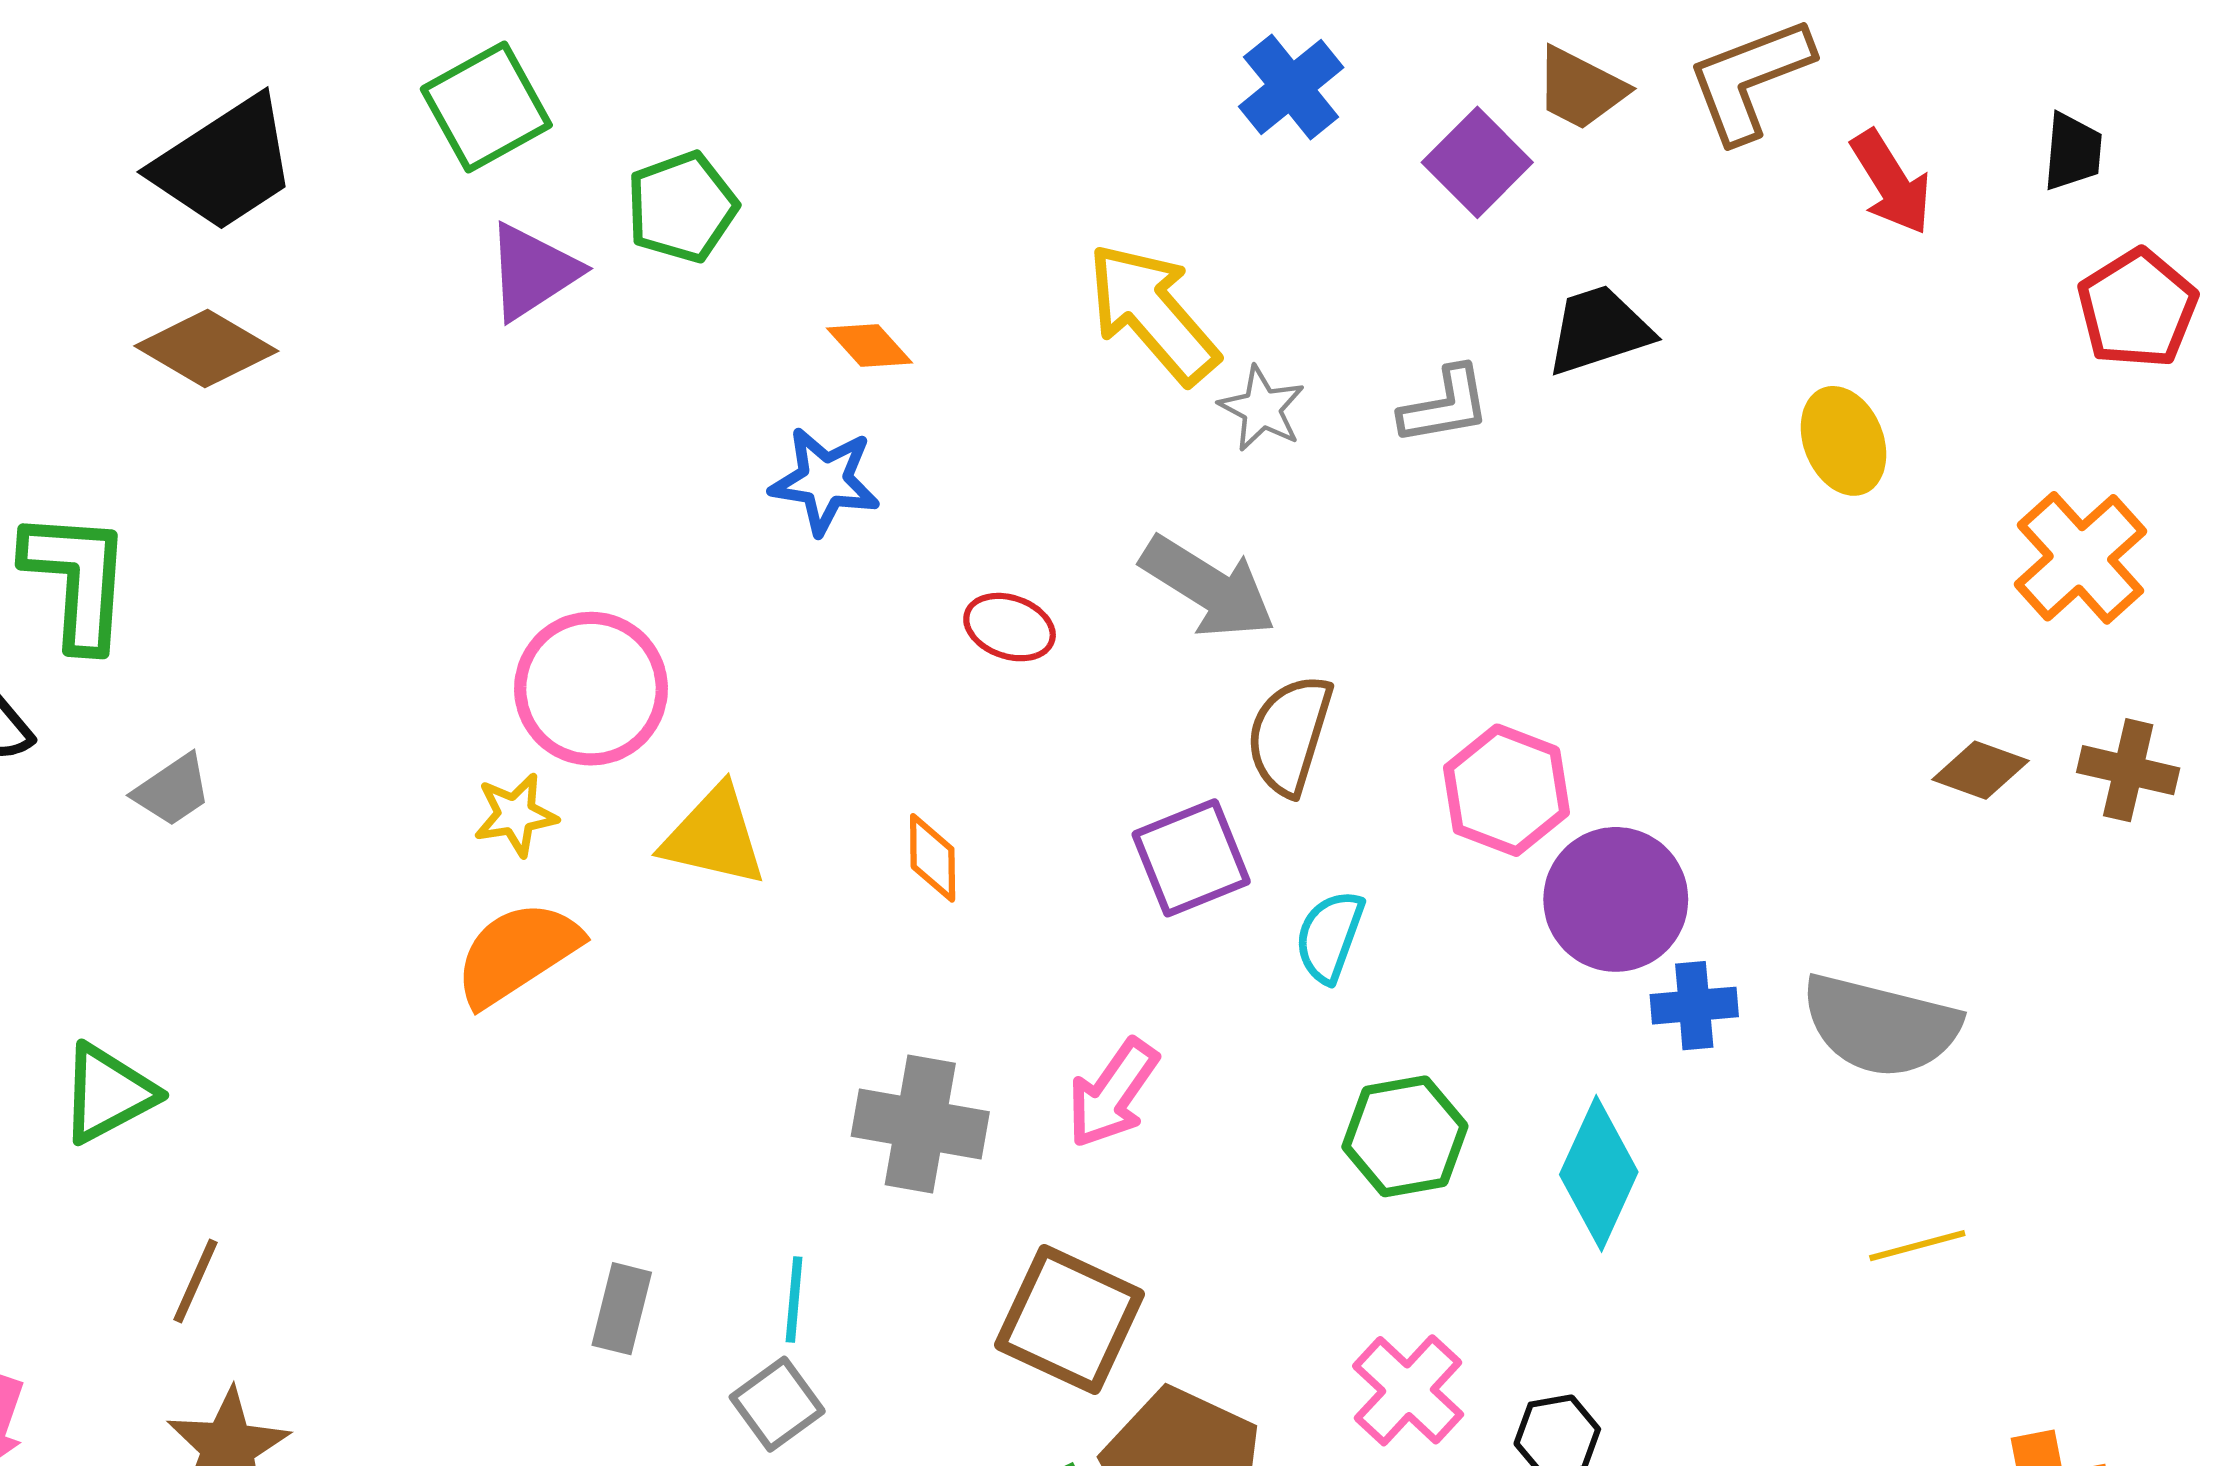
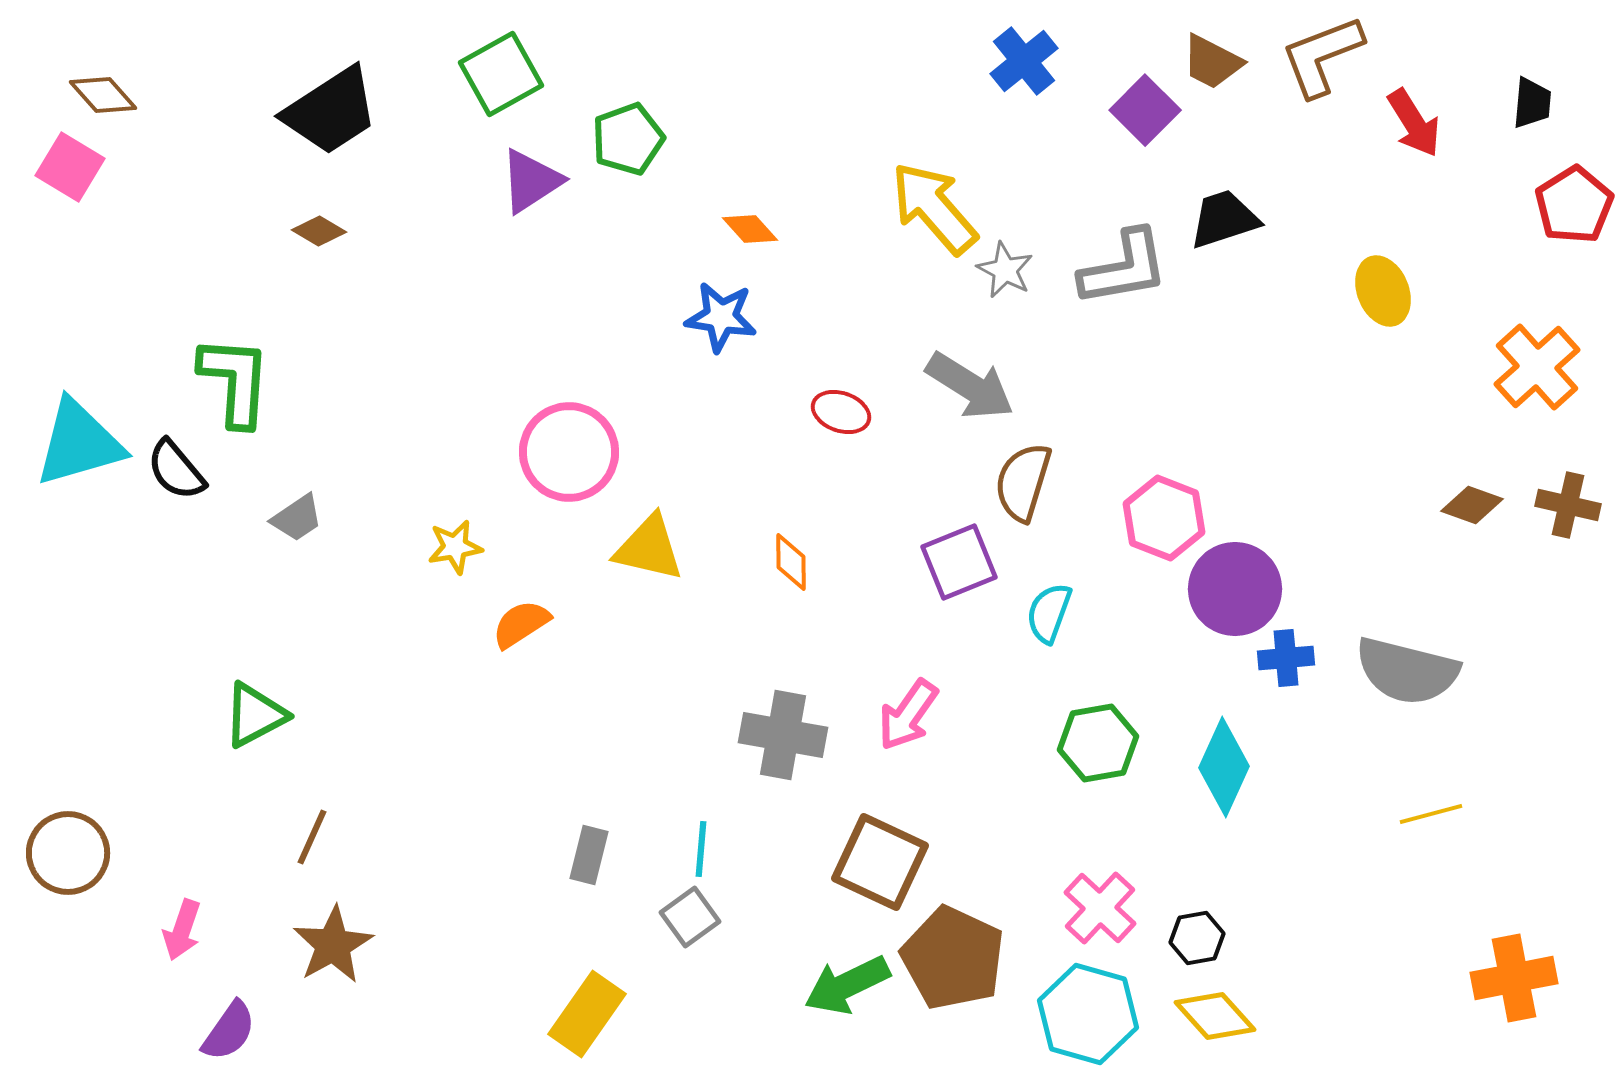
brown diamond: (206, 349) -> (319, 231), size x0.6
gray L-shape: (1445, 406) -> (1124, 268), size x1.5
yellow star: (516, 815) -> (455, 547), moved
orange semicircle: (517, 953) -> (521, 624), size x0.7

